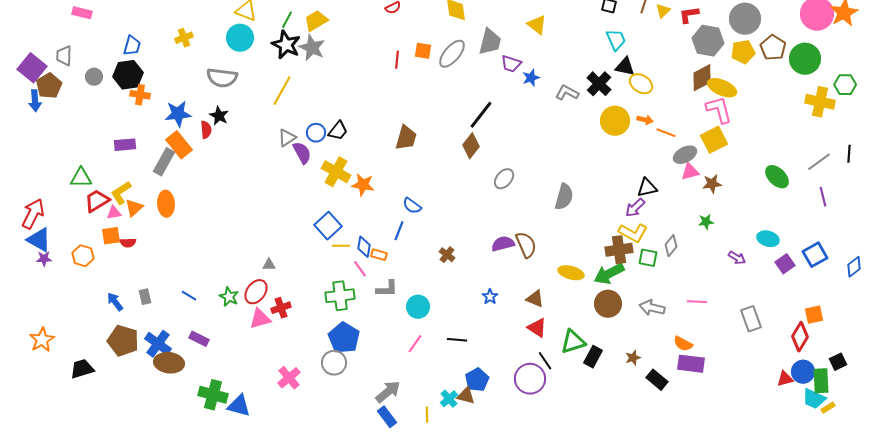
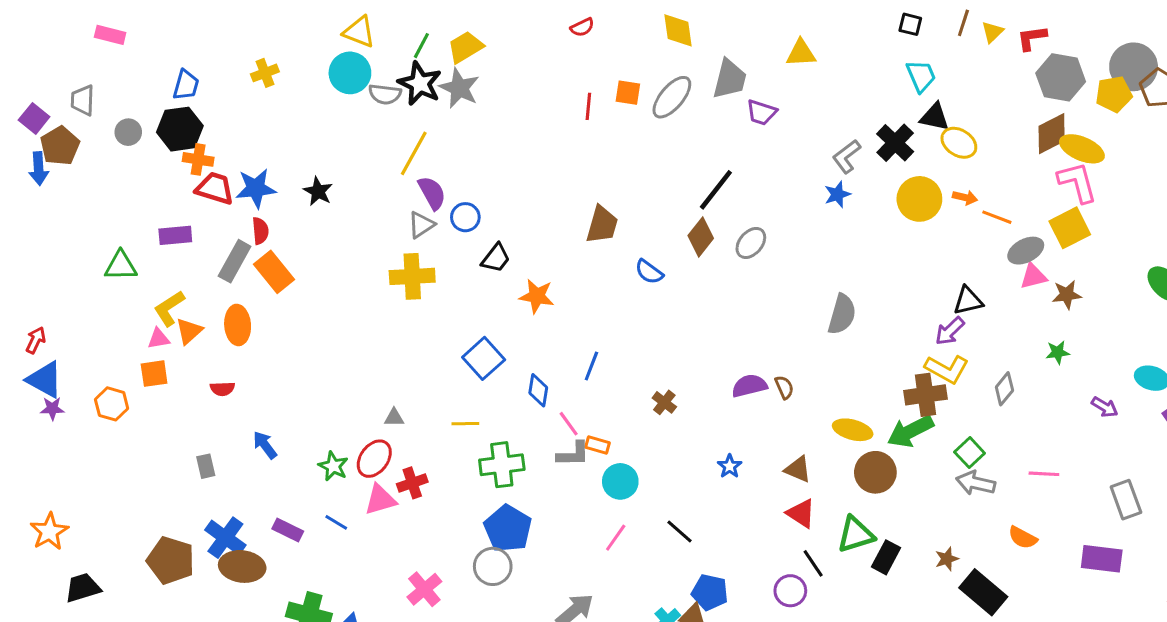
gray circle: (745, 19) -> (1134, 67), moved
yellow triangle: (537, 25) -> (801, 53), turned -40
purple square: (32, 68) -> (34, 118), size x0.7
gray semicircle: (222, 78) -> (385, 94), moved, size x0.7
blue star: (531, 78) -> (837, 194), moved
gray L-shape: (567, 93) -> (847, 156), turned -65
red semicircle: (206, 130) -> (260, 231), moved
black trapezoid: (338, 131) -> (496, 258), moved
orange rectangle: (179, 145) -> (274, 272), moved
purple semicircle: (302, 153) -> (432, 193), moved
yellow cross: (336, 172) -> (412, 276), moved, turned -32
green triangle: (81, 178) -> (121, 266), moved
gray ellipse: (504, 179) -> (751, 243), moved
red trapezoid: (97, 201) -> (215, 188), moved, turned 48
blue semicircle: (412, 206) -> (649, 272), moved
red arrow: (33, 214) -> (36, 340), size x0.6
red semicircle: (128, 243) -> (222, 389), moved
brown semicircle: (526, 245) -> (784, 387), size x0.6
yellow line: (341, 246) -> (465, 424), moved
orange rectangle: (379, 255) -> (597, 445), moved
green square: (648, 258) -> (970, 453), moved, turned 36
pink line: (360, 269) -> (569, 424), moved
blue line: (189, 296) -> (336, 522), moved
blue arrow: (115, 302) -> (265, 445), moved
brown circle: (608, 304) -> (875, 472), moved
black line: (457, 340) -> (679, 532), turned 36
brown pentagon: (123, 341) -> (171, 560), moved
purple rectangle: (691, 364) -> (1102, 559), moved
black trapezoid: (82, 369) -> (83, 588), moved
purple circle: (530, 379) -> (790, 591), size x0.7
blue pentagon: (477, 380) -> (710, 592), turned -30
black rectangle: (657, 380) -> (983, 592), size x1.4

